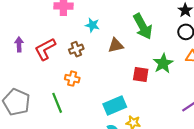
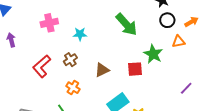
purple arrow: (19, 44) -> (11, 40), moved
brown triangle: (116, 45) -> (102, 70), moved
orange cross: (72, 79) -> (73, 88), turned 32

